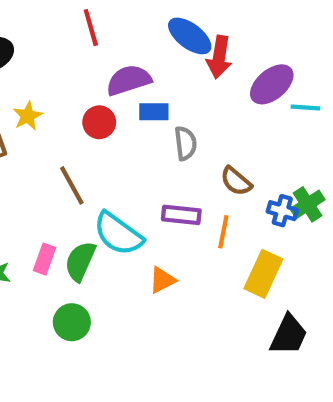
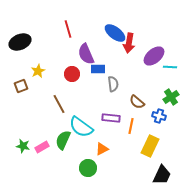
purple semicircle: (129, 80) -> (86, 54), turned -95
green cross: (308, 204) -> (171, 97), moved
pink rectangle: (44, 259) -> (42, 147), moved, turned 40
green circle: (72, 322) -> (88, 168), moved

